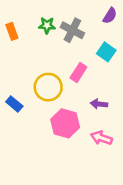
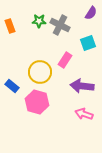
cyan square: (106, 52) -> (88, 43), turned 35
purple arrow: (99, 104) -> (82, 86), size x1.6
pink hexagon: (65, 123) -> (37, 102), moved

